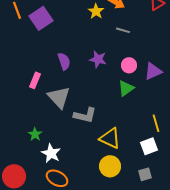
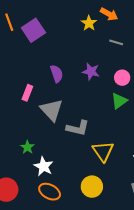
yellow triangle: (110, 138) -> (103, 151), turned 30
yellow circle: (110, 166) -> (92, 187), moved

